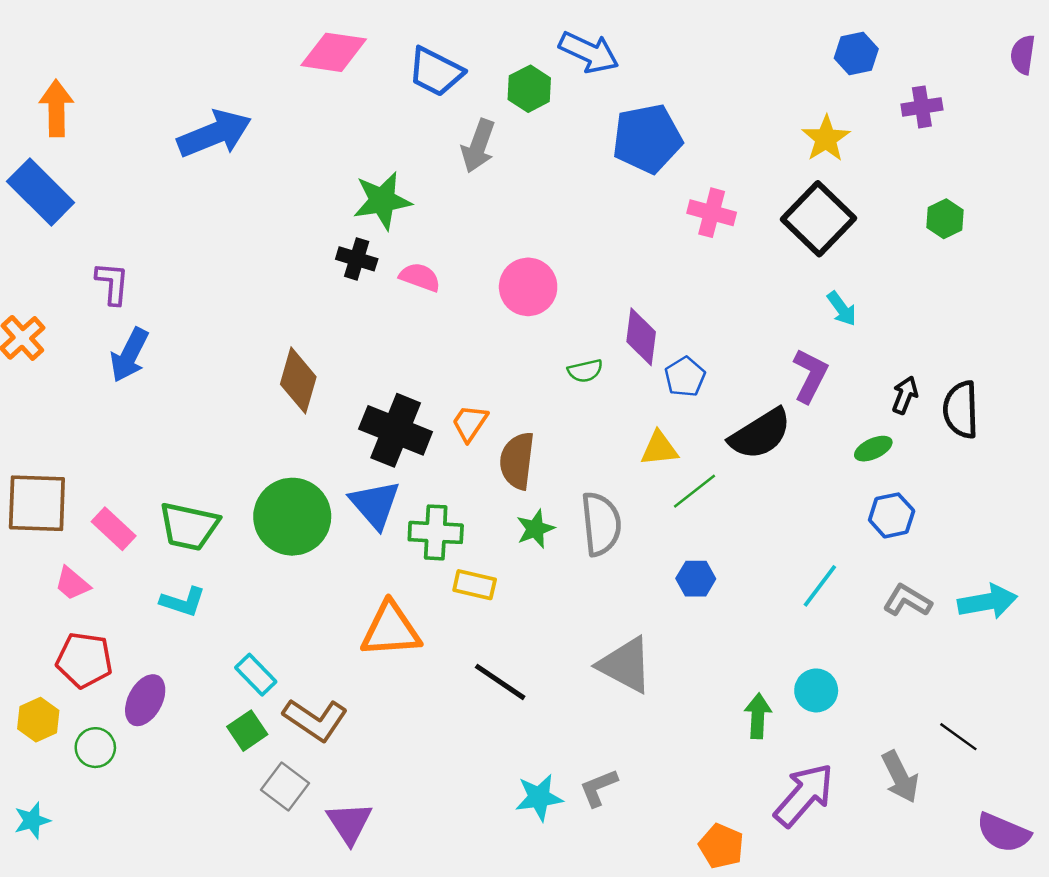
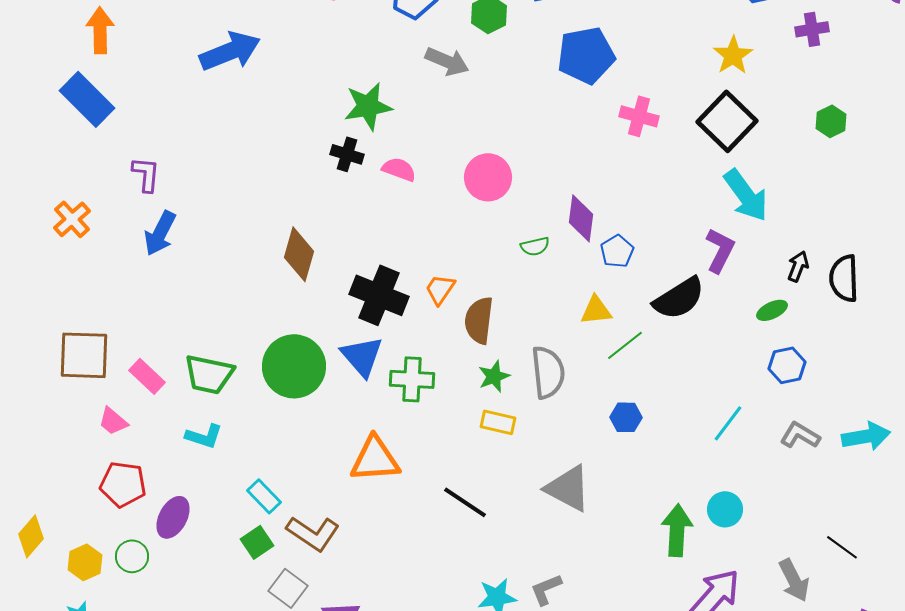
gray arrow: (478, 146) -> (447, 61), turned -87
cyan arrow: (842, 309) -> (746, 195), size x1.8
yellow rectangle: (475, 585) -> (498, 422), moved
green arrow: (758, 716) -> (677, 530), size x1.4
yellow hexagon: (38, 720) -> (85, 562), moved

